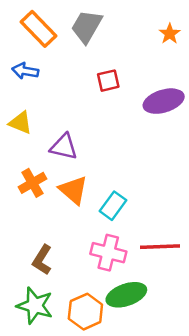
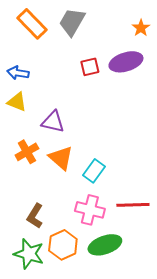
blue arrow: (25, 71) -> (18, 73), moved
purple ellipse: (164, 101) -> (126, 62), moved
orange hexagon: (85, 312) -> (63, 245), moved

